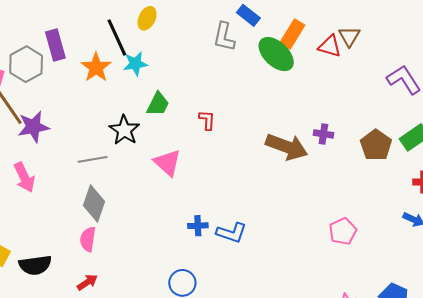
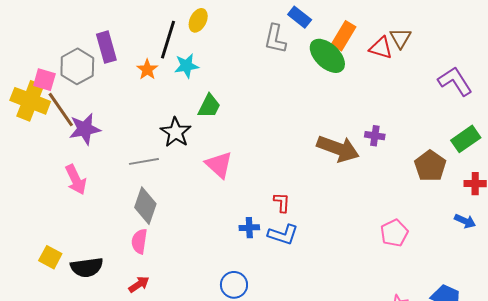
black line: (117, 38) -> (168, 40), turned 42
orange star: (96, 67) -> (147, 69), size x0.7
red L-shape: (207, 120) -> (282, 202), moved
brown pentagon: (376, 145) -> (430, 166), moved

